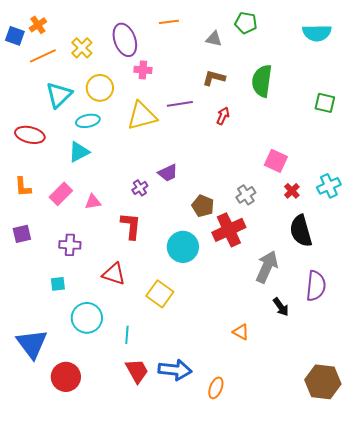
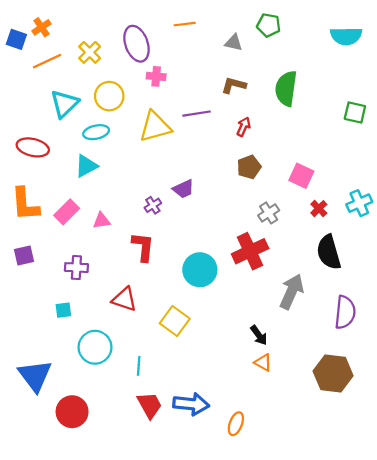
orange L-shape: (23, 187) -> (25, 204), size x1.6
brown pentagon: (203, 206) -> (249, 167), moved, turned 30
black arrow: (281, 307) -> (259, 335), moved
brown hexagon: (323, 382) -> (333, 373), moved

